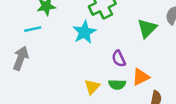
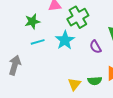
cyan line: (33, 29) -> (38, 42), moved
purple semicircle: (119, 59) -> (95, 47), moved

